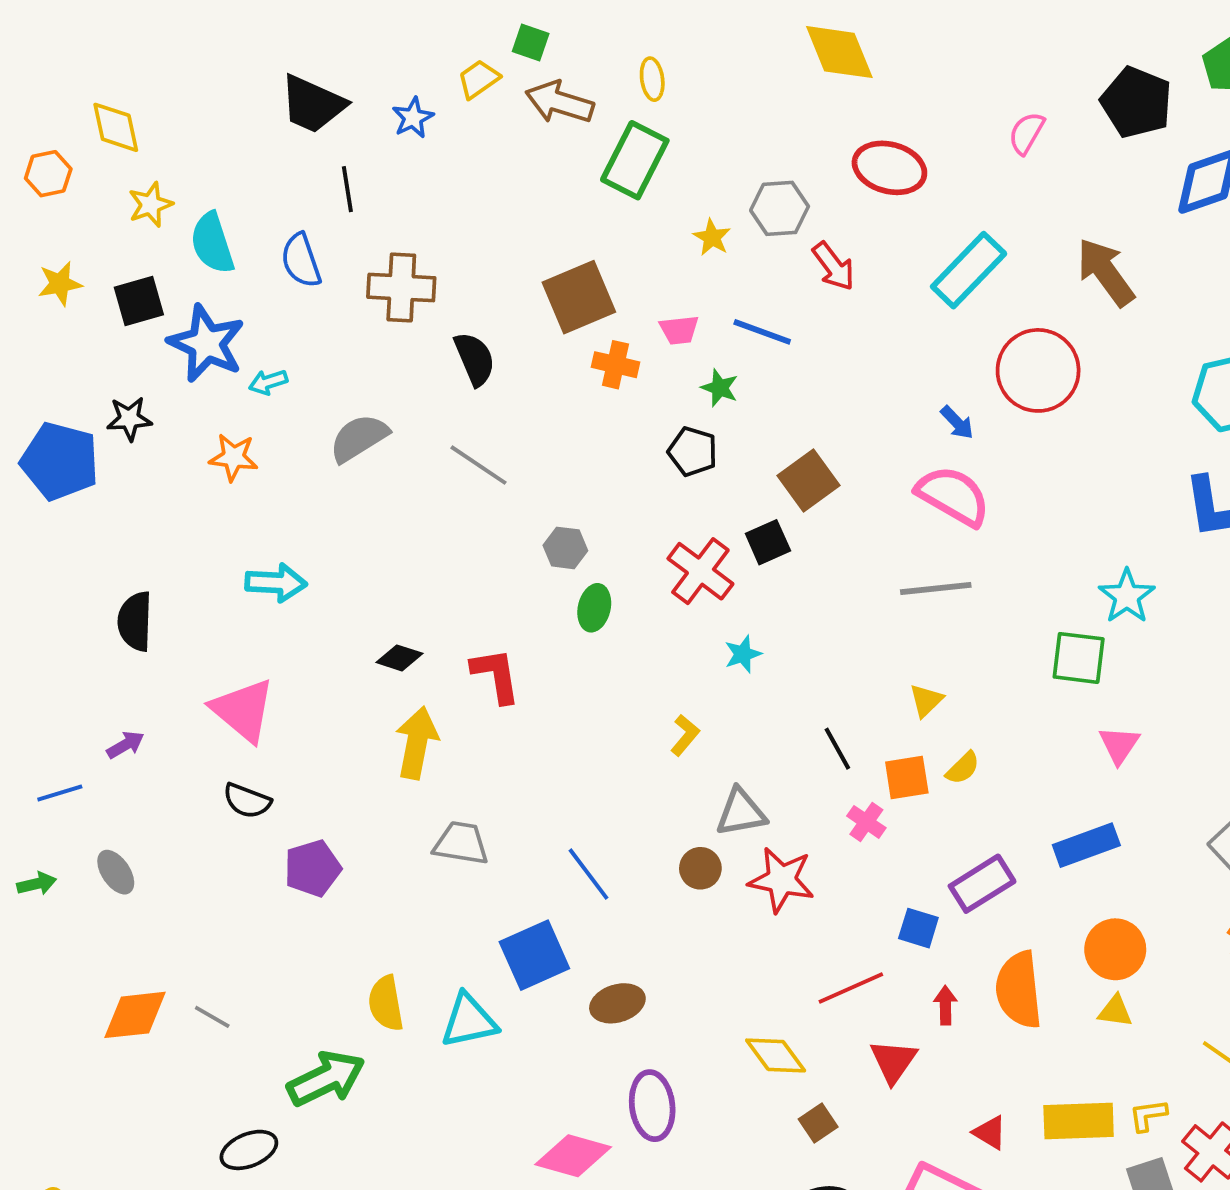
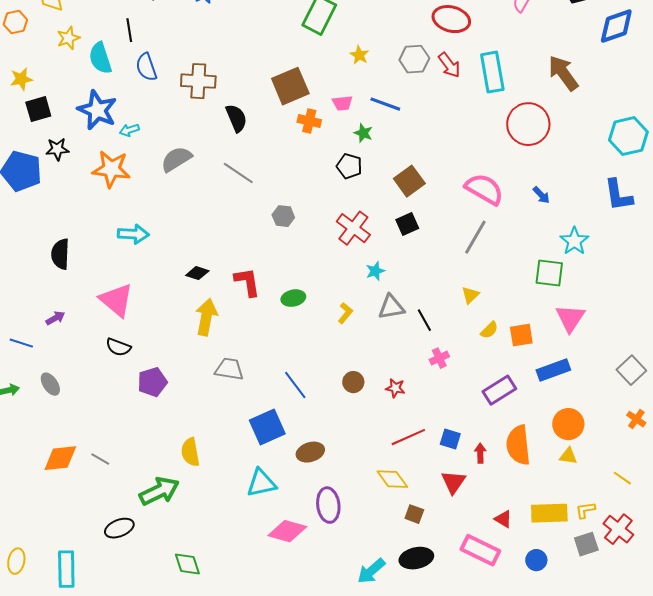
black line: (347, 189) -> (129, 30), moved
gray hexagon: (780, 208) -> (414, 59), moved
red arrow: (834, 266) -> (449, 65), moved
cyan rectangle: (969, 270) -> (492, 72), turned -54
black square: (139, 301) -> (38, 109), moved
blue arrow: (957, 423) -> (541, 195), moved
orange star: (233, 457) -> (111, 169), size x1.5
black square: (768, 542) -> (407, 224), moved
gray line: (936, 588) -> (475, 237), turned -54
green ellipse: (594, 608) -> (293, 298), moved, turned 65
pink triangle: (1119, 745) -> (570, 318), size x1.4
orange square: (907, 778) -> (521, 335), moved
blue line: (60, 793) -> (21, 343), turned 35
gray triangle: (741, 812) -> (391, 307), moved
pink cross: (866, 822) -> (439, 358), turned 30
red star: (781, 880) -> (395, 388), size x0.6
blue square: (918, 928) -> (450, 439), moved
red line: (851, 988) -> (408, 437), moved
cyan triangle: (469, 1021) -> (261, 483), moved
brown square: (818, 1123) -> (414, 514), turned -36

